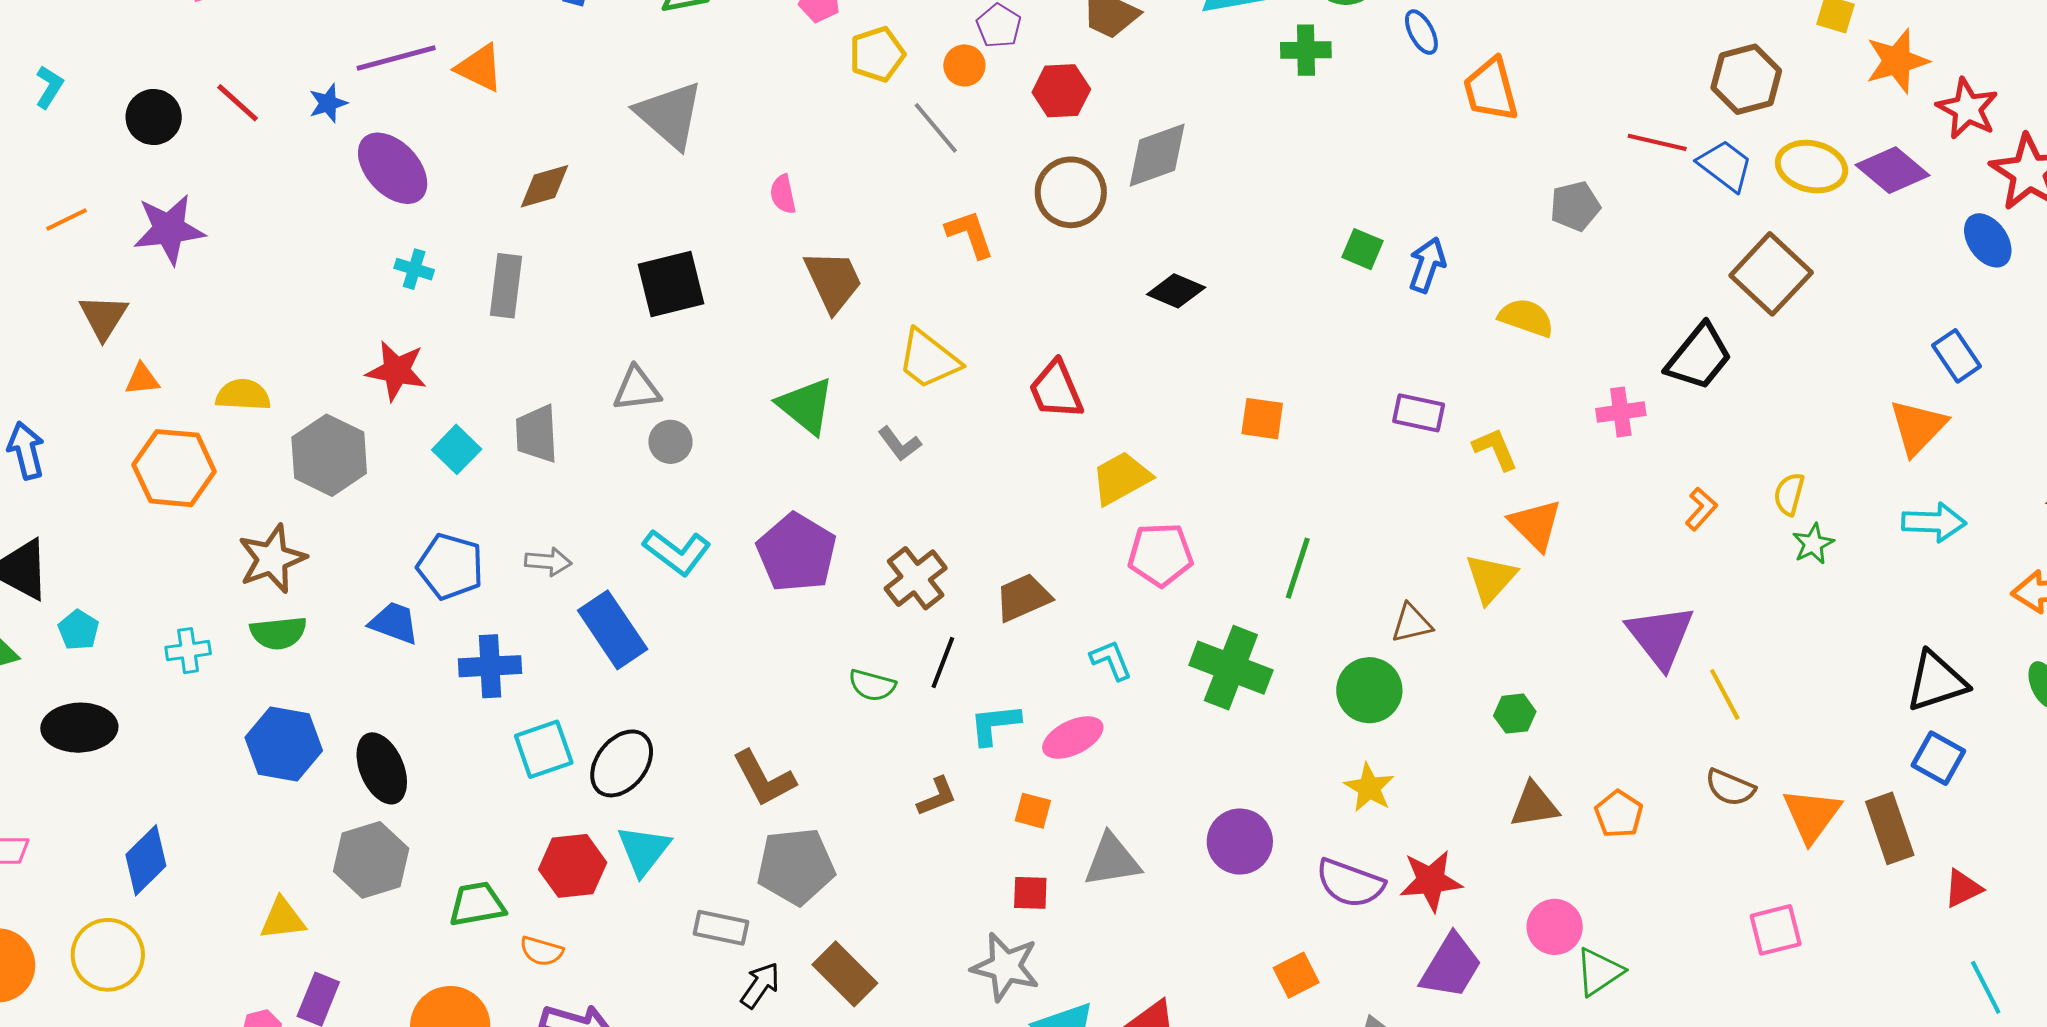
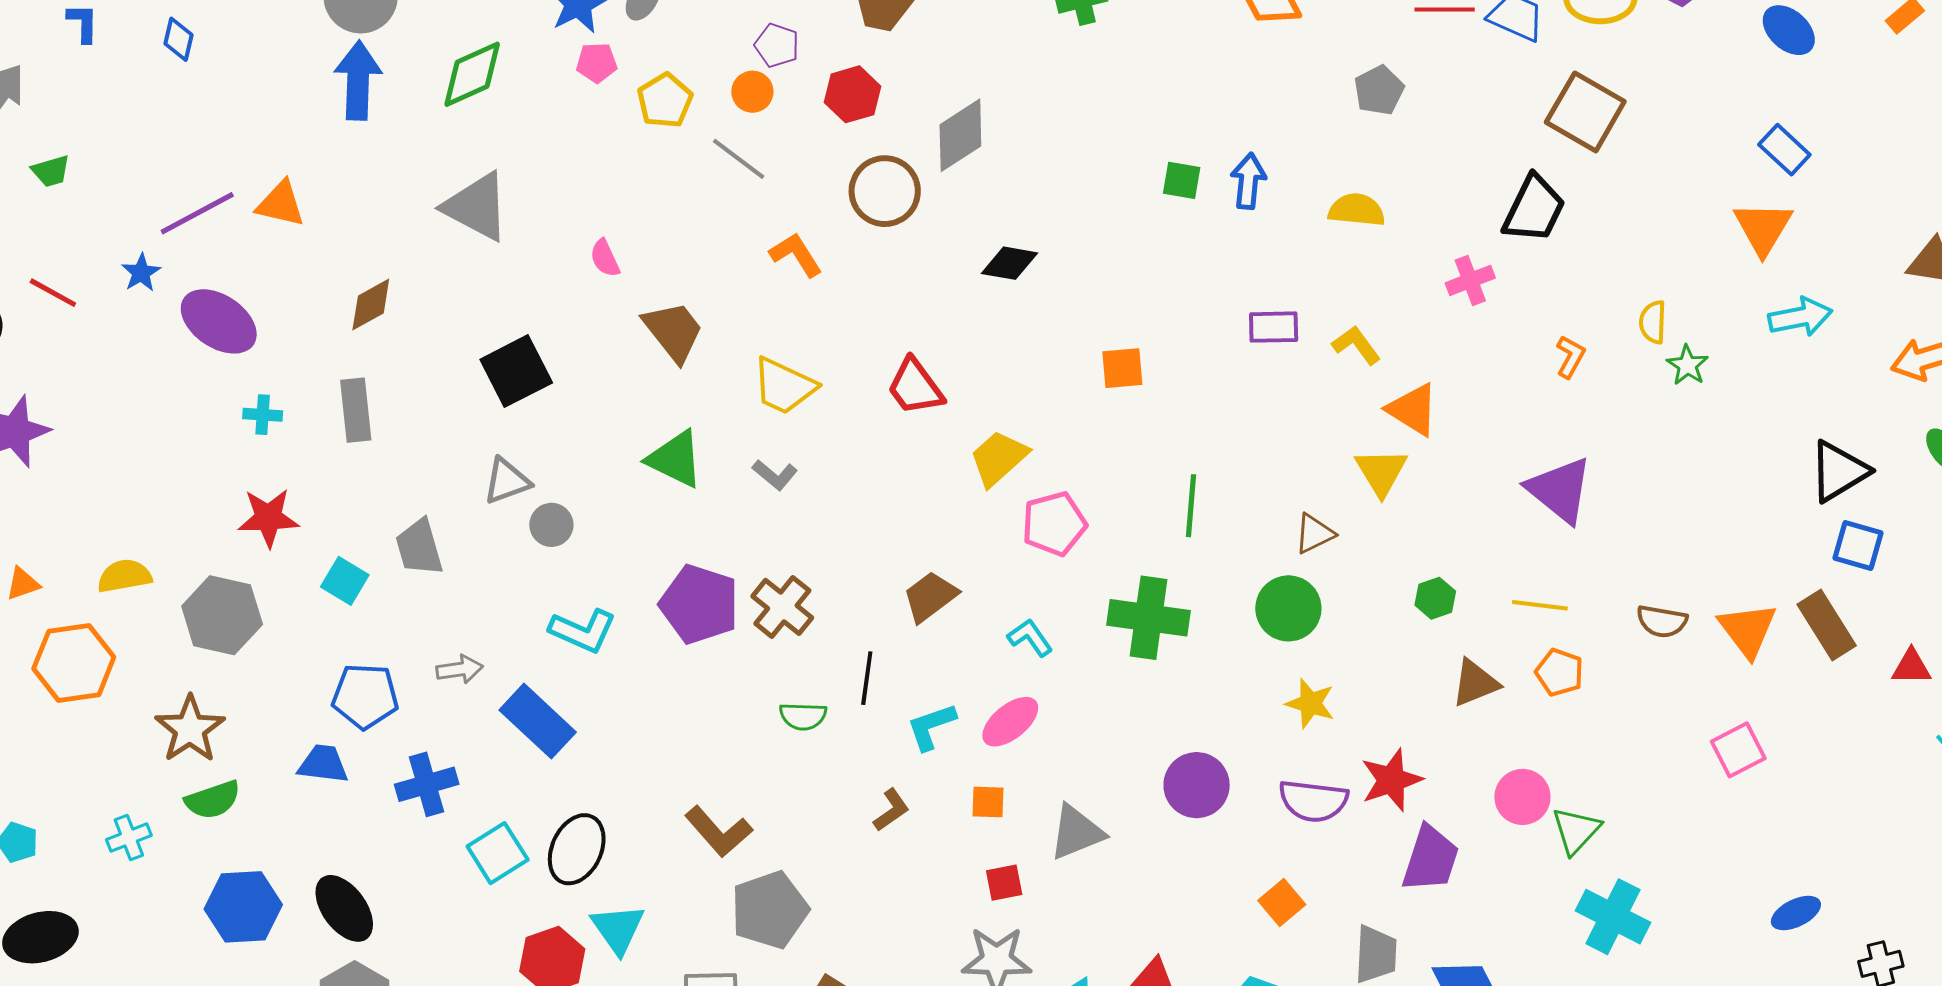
brown cross: (916, 578) -> (782, 607), moved
yellow line: (1725, 694) -> (1540, 605), moved, turned -42
red triangle: (1963, 888) -> (1911, 667), turned 39

